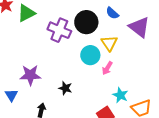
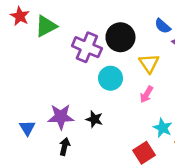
blue semicircle: (112, 13) -> (163, 26), moved
cyan circle: (90, 55) -> (111, 78), moved
purple star: (30, 75) -> (61, 117), moved

